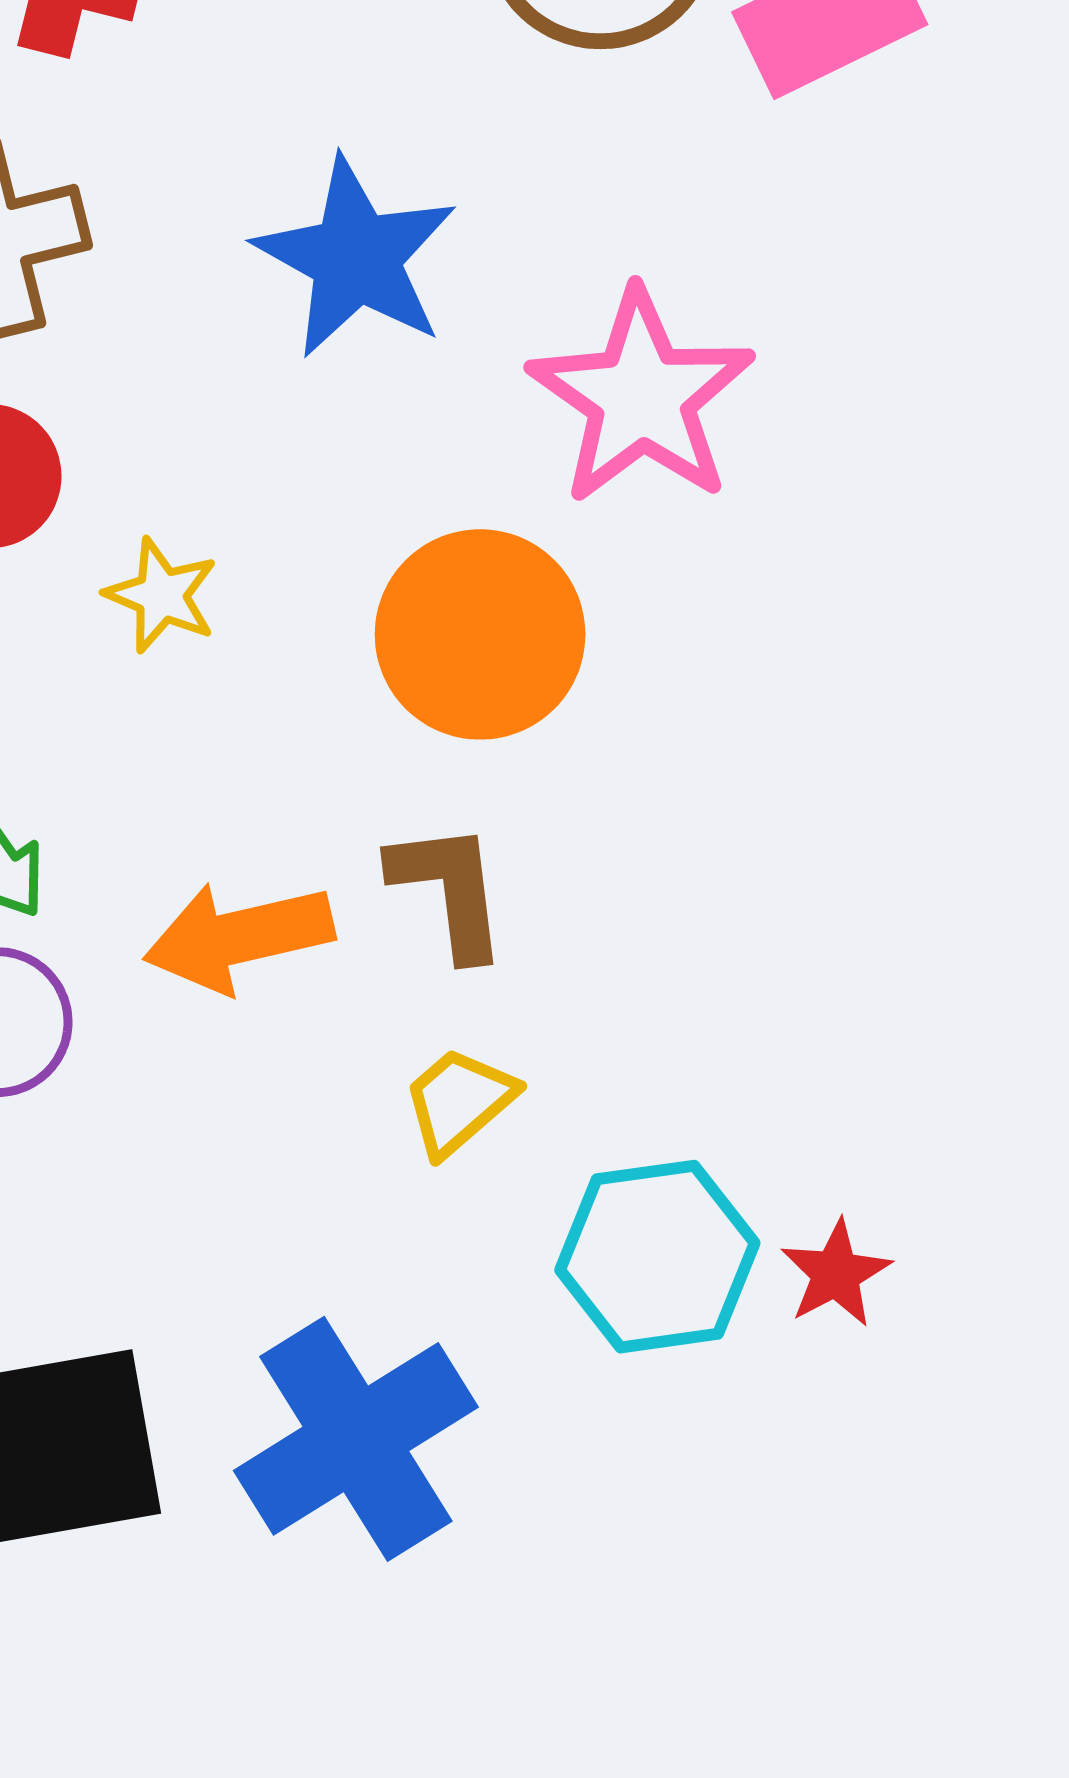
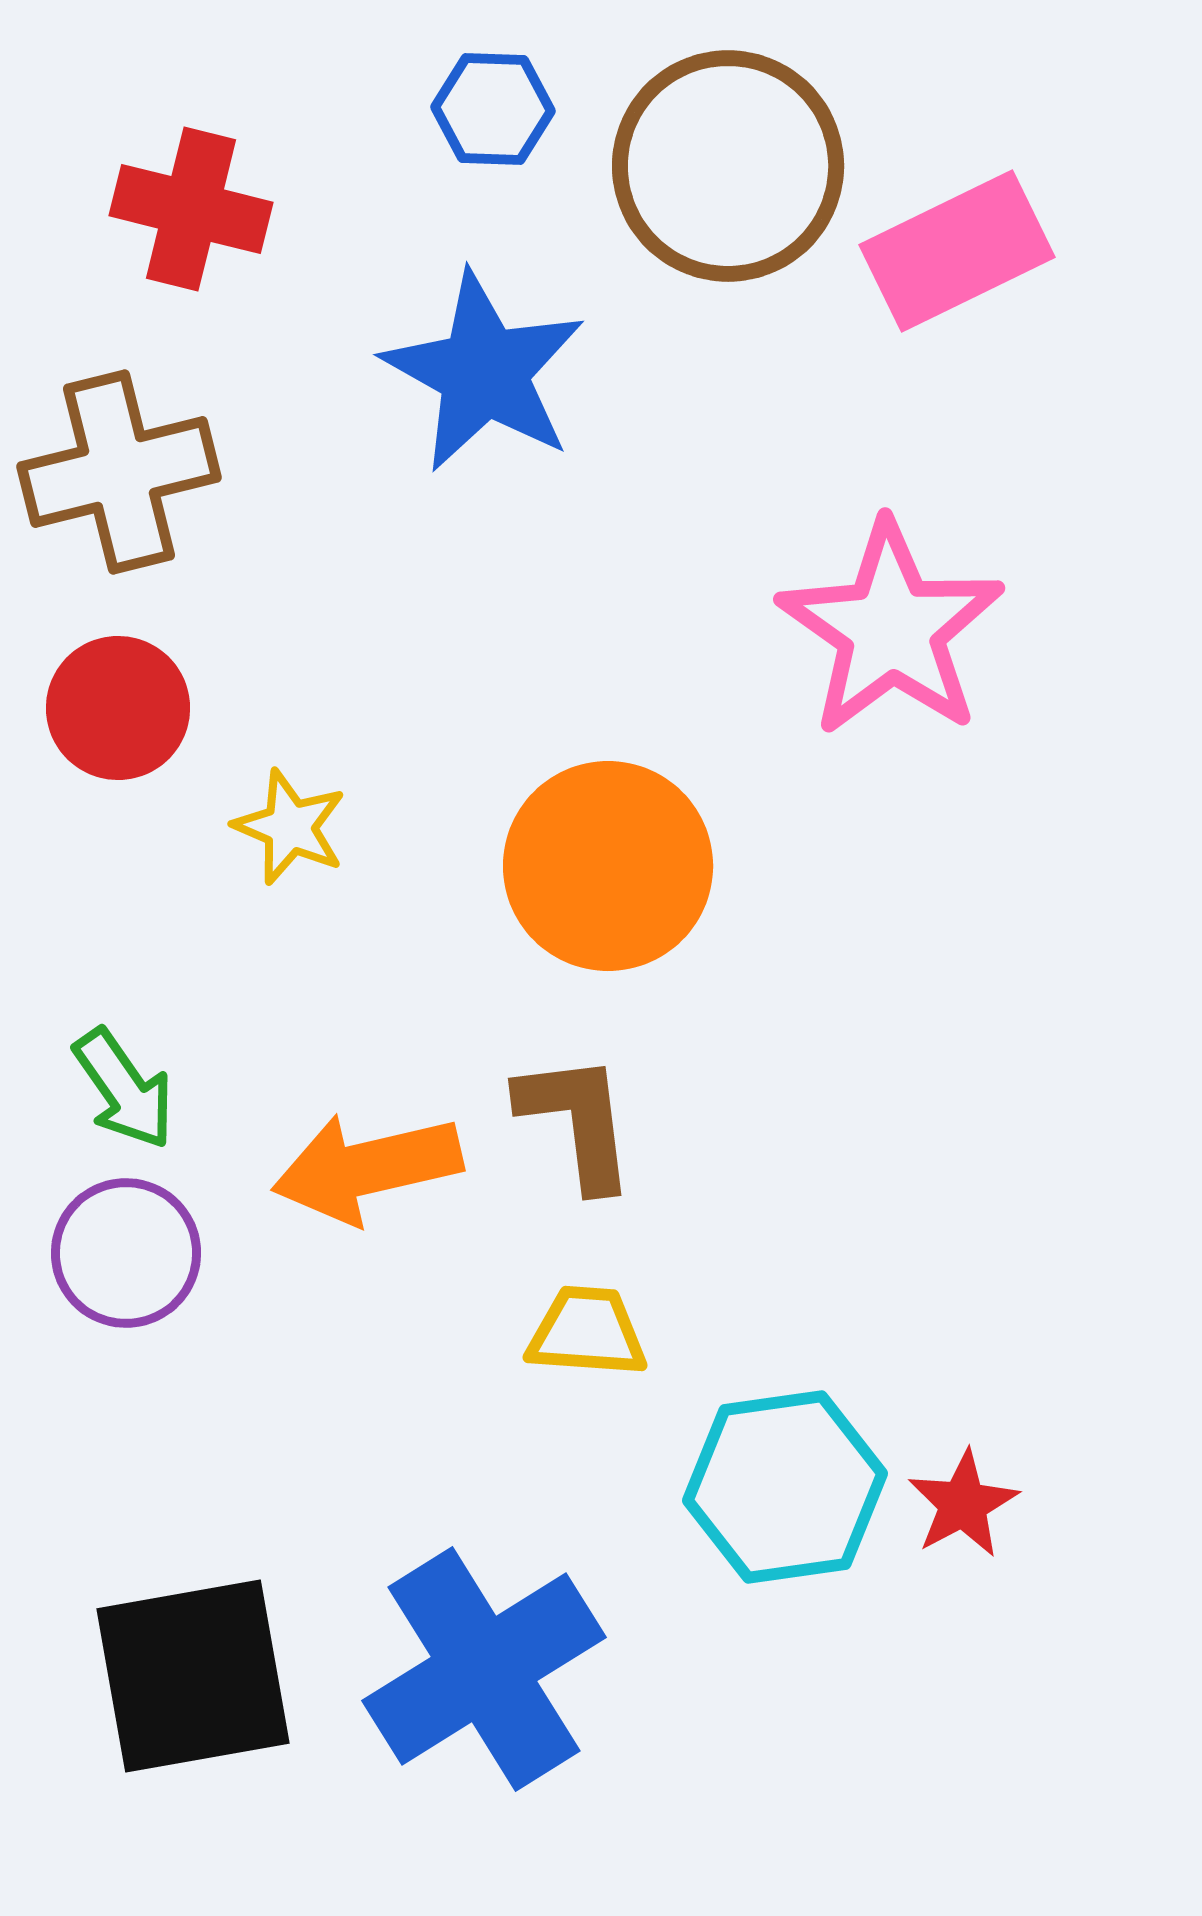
blue star: (356, 258) -> (484, 372), moved
pink star: (641, 397) -> (891, 629), moved
yellow trapezoid: (459, 1101) -> (587, 1332), turned 45

